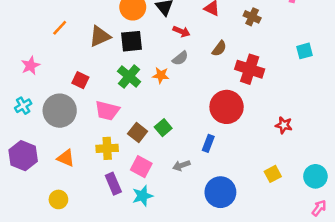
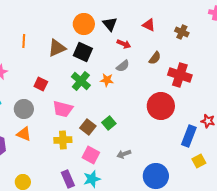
orange line: (60, 28) -> (24, 41), turned -40
black square: (132, 41) -> (83, 52), turned 30
gray circle: (60, 111) -> (24, 109), size x0.7
blue rectangle: (208, 143) -> (189, 136), moved, size x1.5
orange triangle: (66, 158) -> (24, 134), moved
purple rectangle: (113, 184) -> (68, 179), moved

